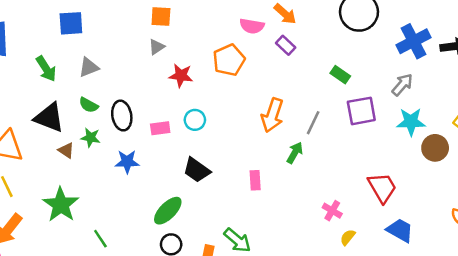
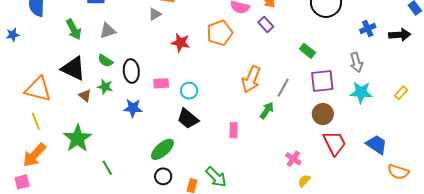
blue cross: (413, 41) -> (368, 28), size x0.6
gray triangle: (157, 47) -> (155, 14), moved
gray arrow: (402, 85) -> (356, 62), turned 120
cyan circle: (195, 120) -> (189, 91), moved
brown circle: (435, 148) -> (323, 114), moved
blue trapezoid: (400, 230) -> (377, 145), moved

